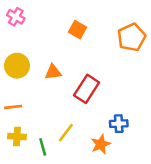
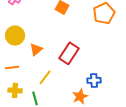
orange triangle: (53, 72) -> (36, 49), moved, turned -32
yellow line: (66, 133) -> (45, 77), moved

